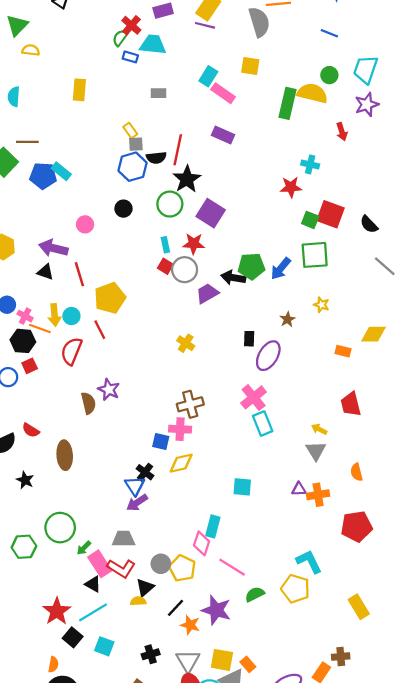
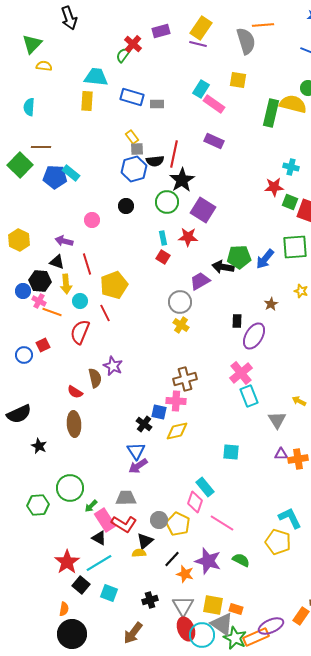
cyan trapezoid: (153, 45) -> (96, 77), moved
blue rectangle: (130, 57) -> (132, 97), moved, size x1.6
green square: (310, 220) -> (290, 202), moved
purple arrow: (53, 248) -> (64, 241), size x0.7
gray circle: (185, 270) -> (180, 302), moved
yellow arrow: (54, 315) -> (66, 284), moved
black hexagon: (23, 341) -> (40, 281), moved
red semicircle: (31, 430) -> (75, 392), moved
gray triangle: (316, 451) -> (277, 420), moved
black cross: (145, 472) -> (144, 424), moved
cyan rectangle: (213, 526) -> (205, 487), turned -54
green semicircle: (255, 594) -> (241, 560), moved, turned 54
orange rectangle: (248, 664) -> (236, 609), turned -32

